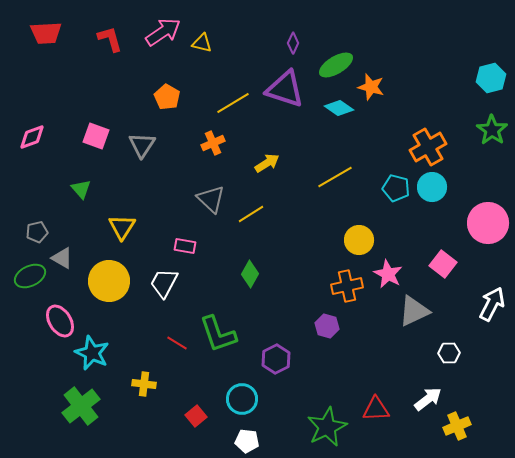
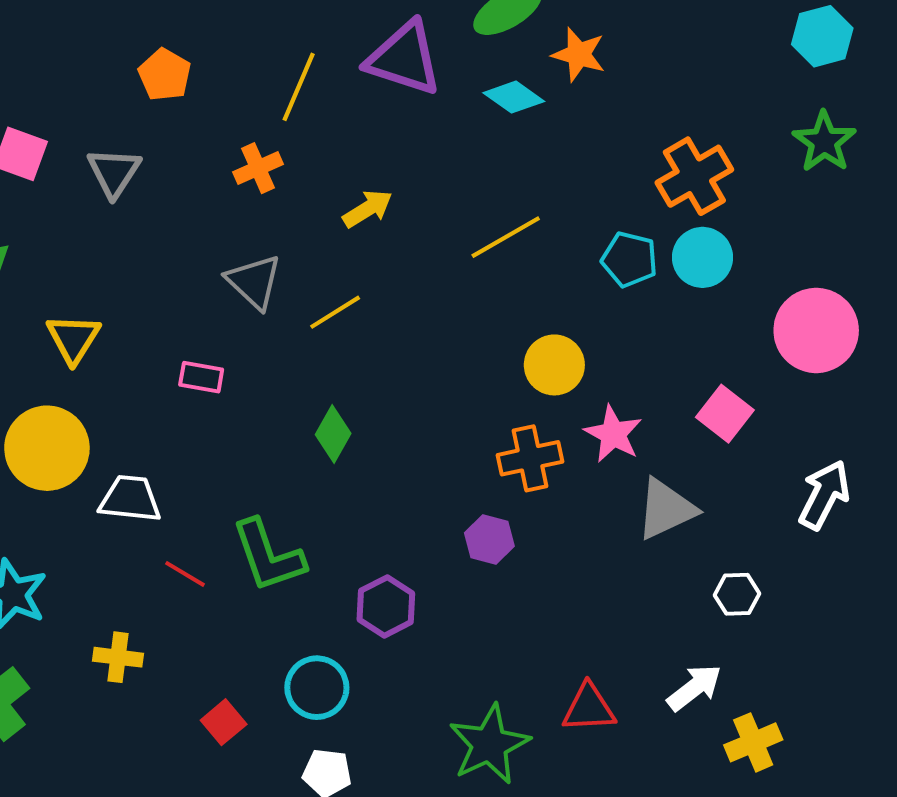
yellow line: (233, 103) -> (299, 87), turned -36
white trapezoid: (164, 283) -> (130, 499), moved, turned 68

